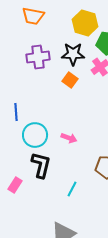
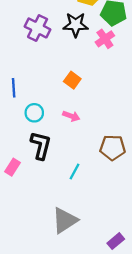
purple cross: (38, 57) -> (38, 28), turned 35
orange square: (70, 80) -> (72, 80), moved
cyan circle: (35, 135) -> (34, 113), size x0.7

